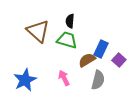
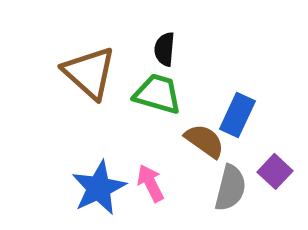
brown semicircle: (87, 60) -> (205, 141), turned 66
purple square: (119, 60) -> (275, 171), moved
blue star: (25, 80) -> (99, 188), moved

